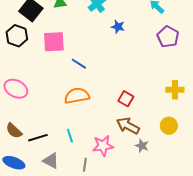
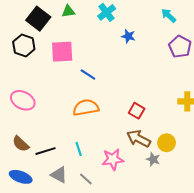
yellow circle: (169, 126) -> (167, 143), moved
gray line: (85, 165) -> (86, 179), moved, turned -56

